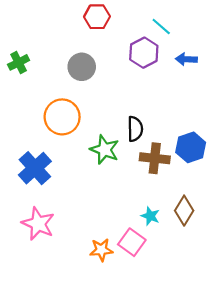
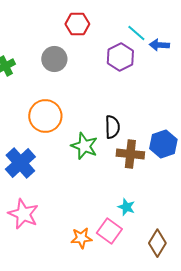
blue arrow: (186, 59) -> (159, 45), moved
gray circle: (82, 67) -> (54, 59), moved
brown diamond: (184, 211) -> (157, 243), moved

